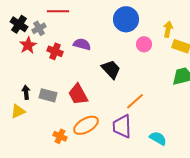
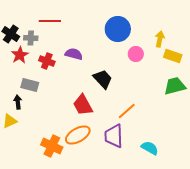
gray cross: (39, 28) -> (31, 38), turned 32
red trapezoid: (78, 94) -> (83, 105), moved
gray rectangle: (48, 95) -> (30, 85), moved
orange cross: (60, 136) -> (52, 146), size x1.5

